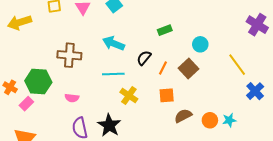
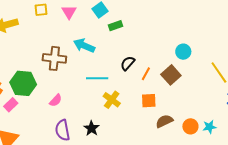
green rectangle: (165, 30) -> (115, 26), moved
cyan arrow: (114, 43) -> (84, 46), moved
pink semicircle: (72, 98) -> (56, 100), turned -56
black star: (109, 125) -> (92, 128), size x0.7

